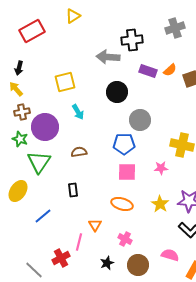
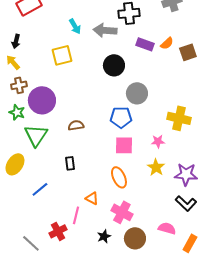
cyan arrow: (78, 112) -> (75, 26), moved
orange ellipse: (122, 204) -> (119, 177), turned 50
yellow star: (160, 204) -> (156, 167), moved
orange triangle: (95, 225) -> (92, 198), turned -32
pink cross: (125, 239) -> (122, 212), size x1.5

